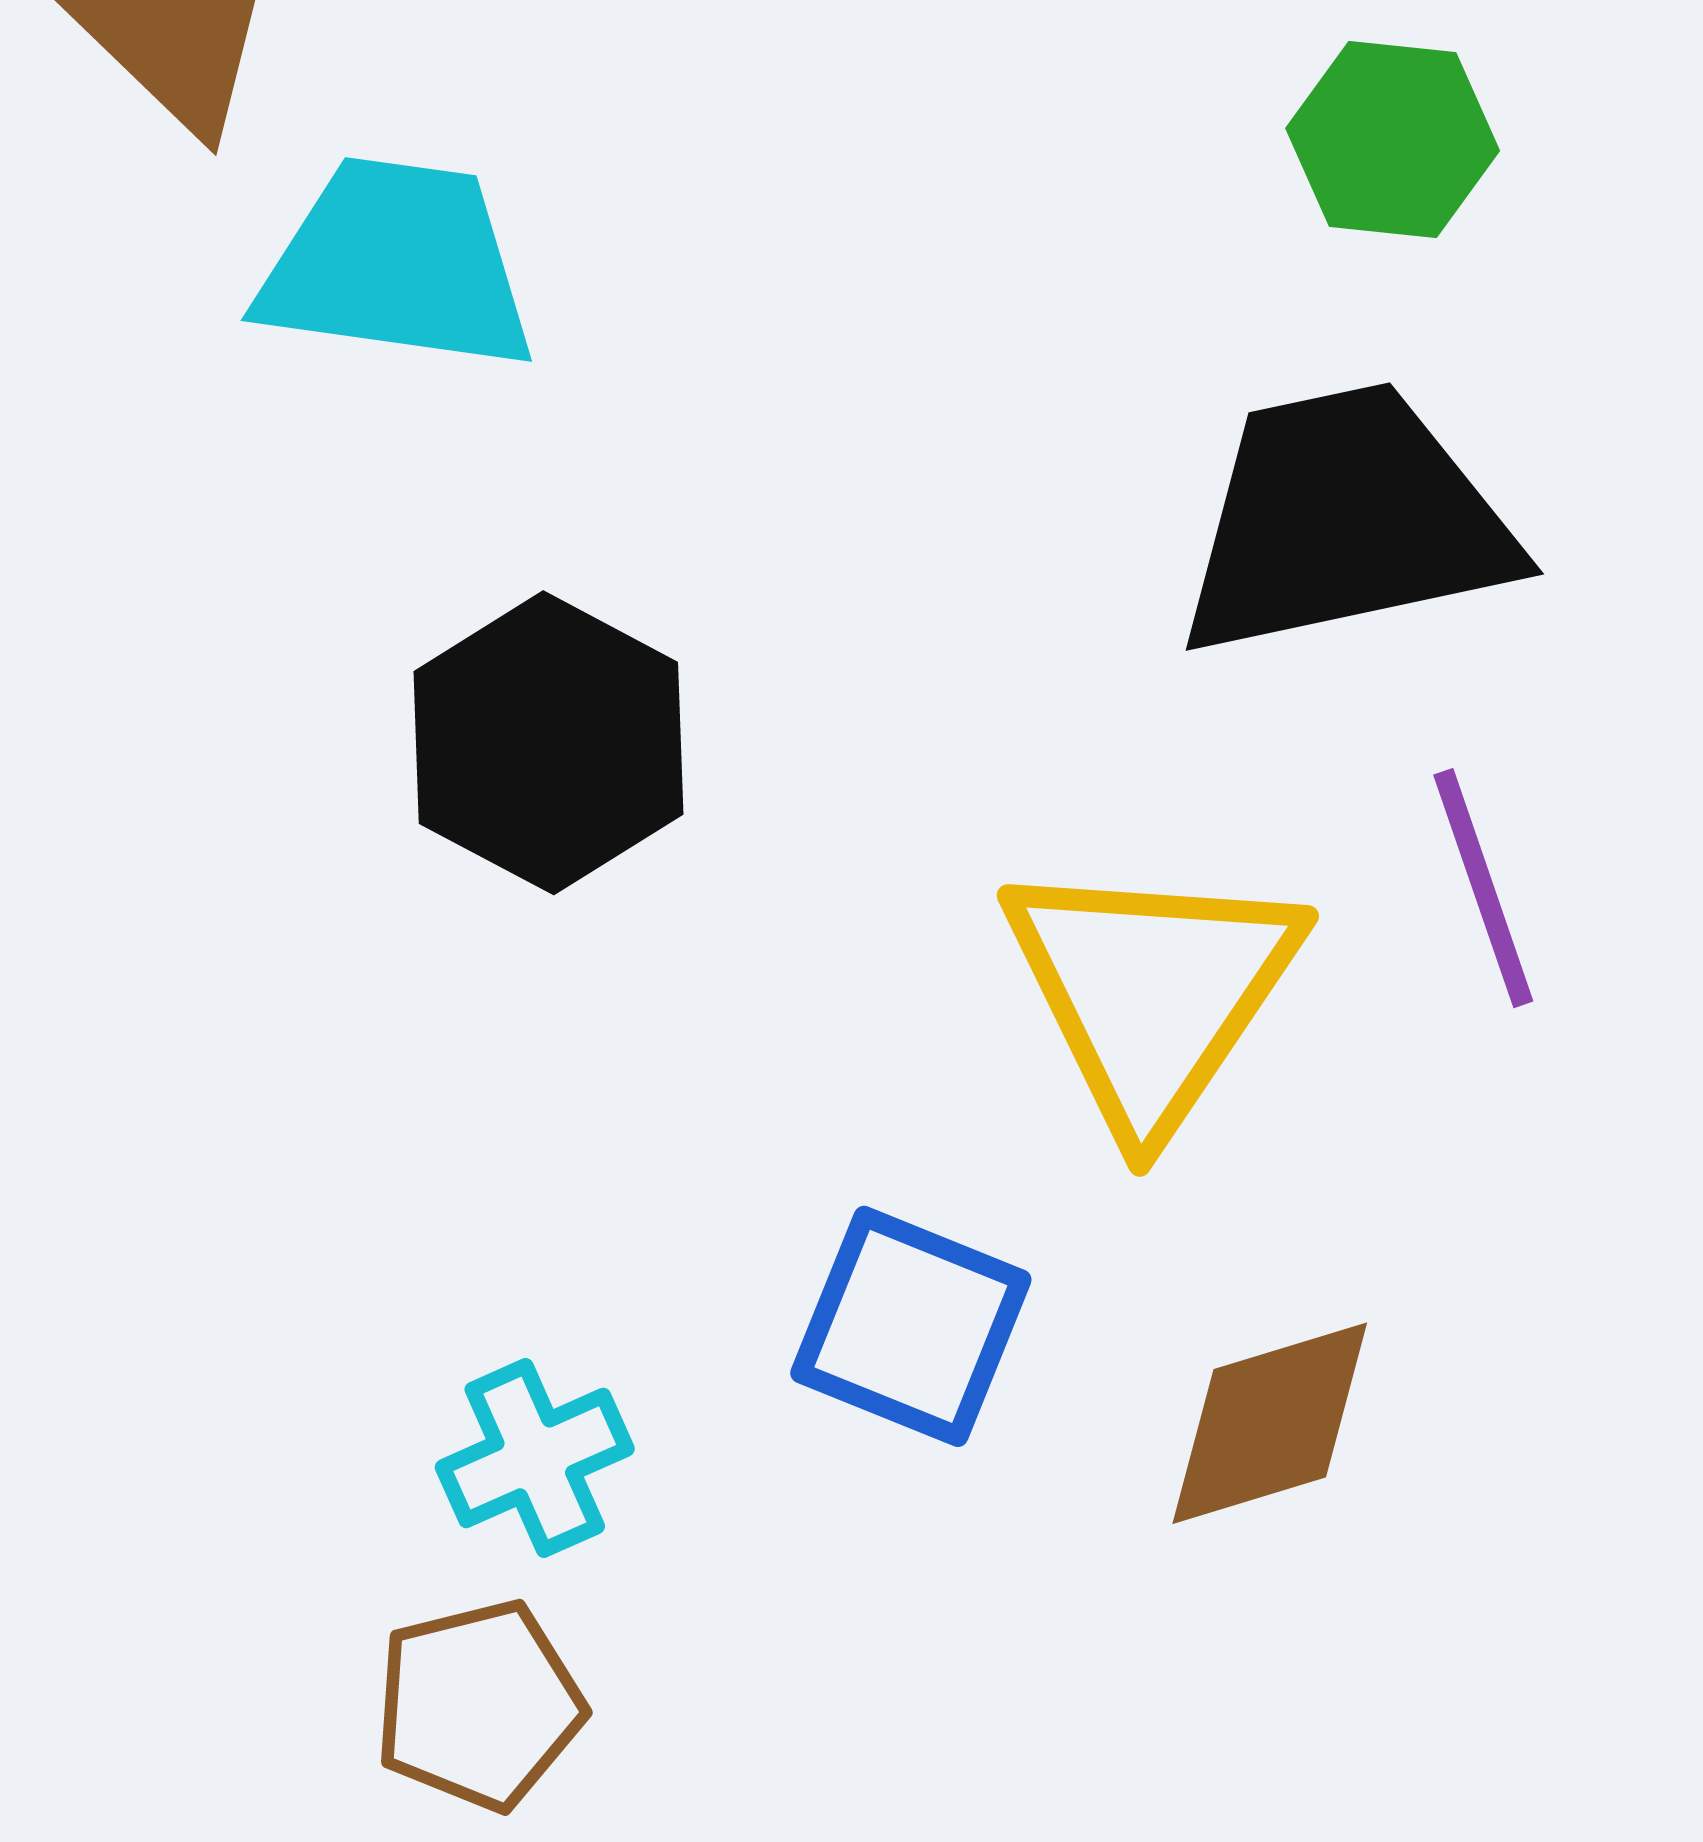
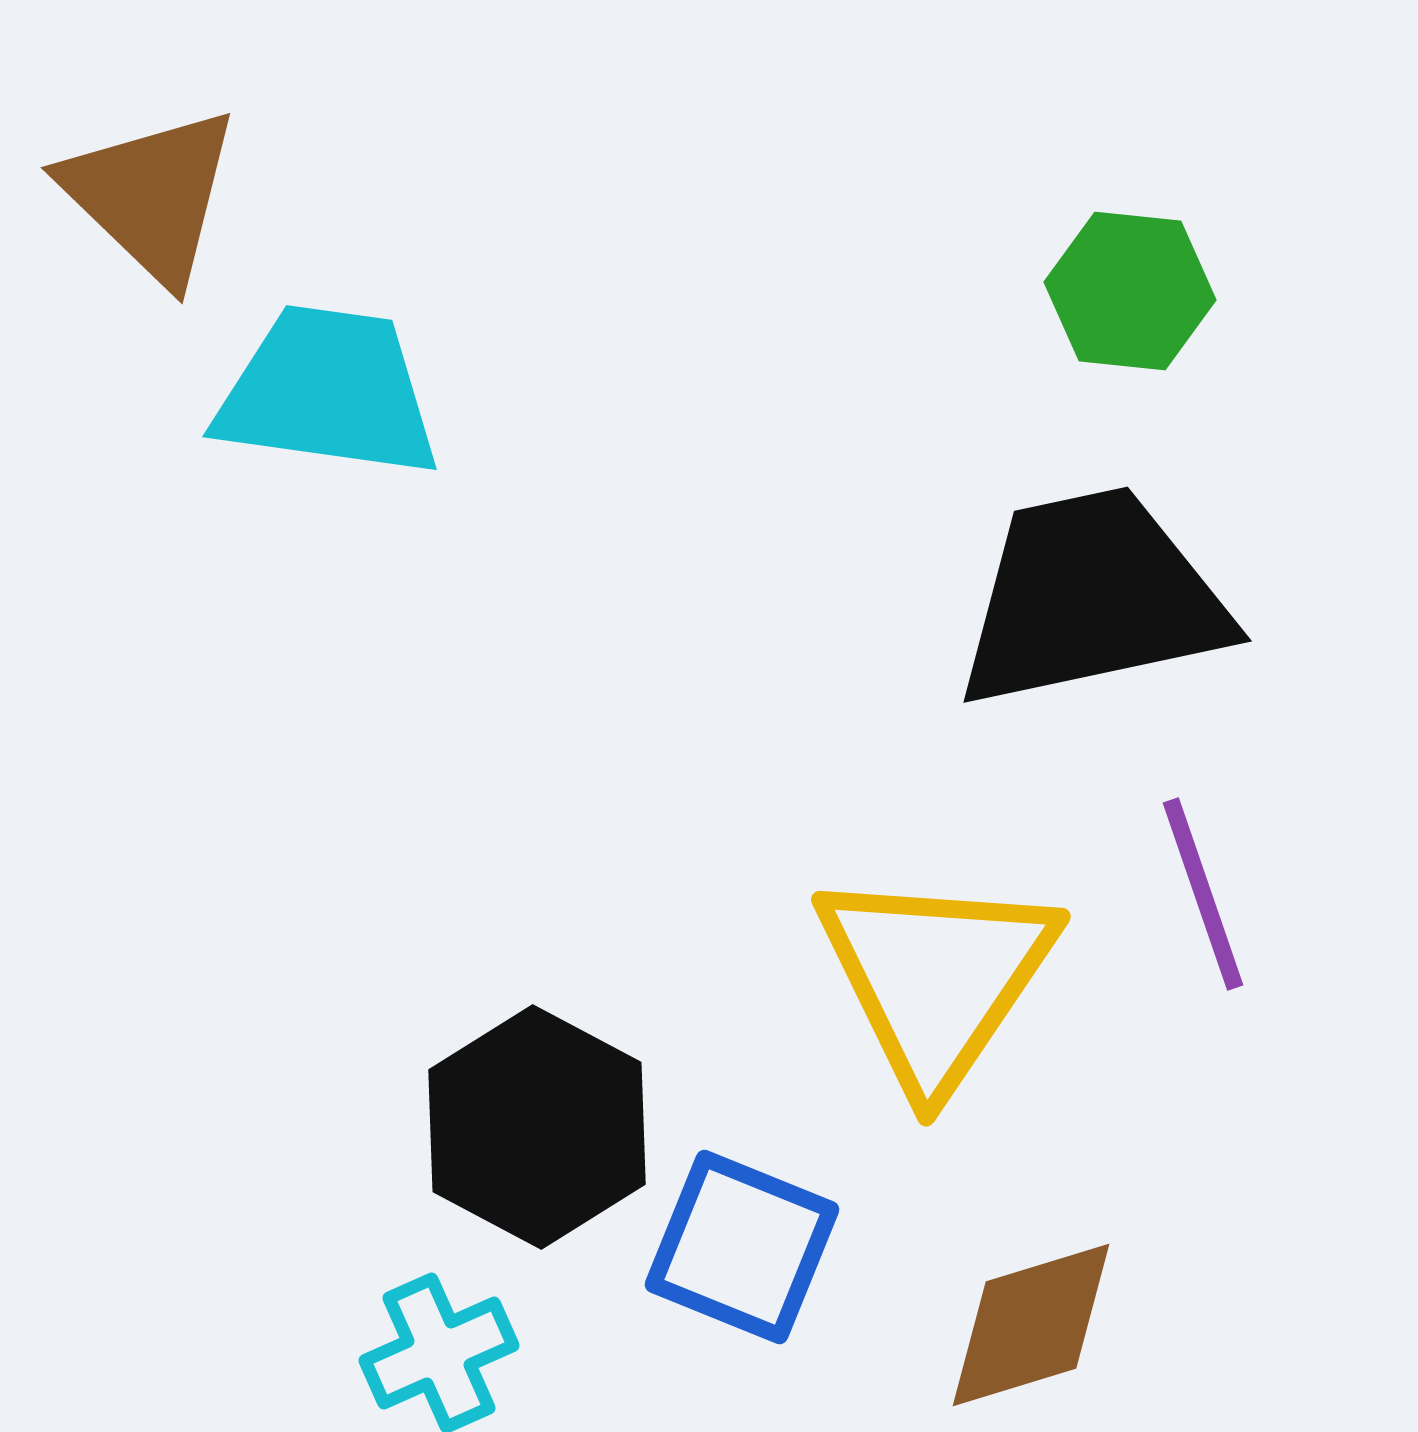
black hexagon: (548, 743) -> (537, 1127), moved

